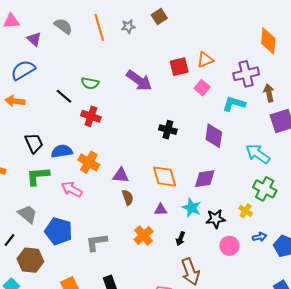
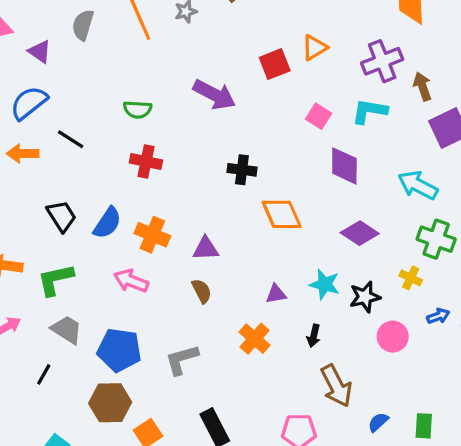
gray semicircle: (63, 26) -> (83, 25), turned -102
pink square: (202, 88) -> (319, 116), moved
black line: (64, 96) -> (71, 139), moved
black cross: (168, 130) -> (242, 170), moved
blue semicircle: (62, 151) -> (107, 223), turned 140
green L-shape: (38, 176) -> (55, 280), moved
orange diamond: (165, 177) -> (282, 214), moved
purple diamond: (205, 179) -> (360, 233), moved, turned 50
brown semicircle: (128, 197) -> (202, 291), moved
brown hexagon: (30, 260) -> (110, 403), moved

